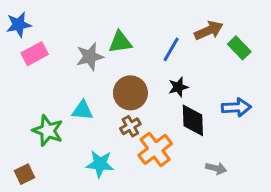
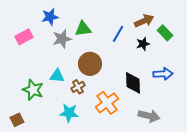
blue star: (19, 25) -> (50, 17), moved
black star: (178, 87) -> (143, 44), moved
brown cross: (130, 126) -> (78, 87), moved
gray arrow: (216, 168) -> (149, 116), size x1.5

